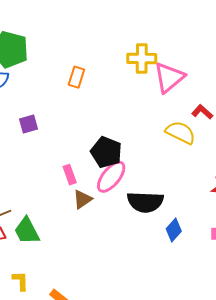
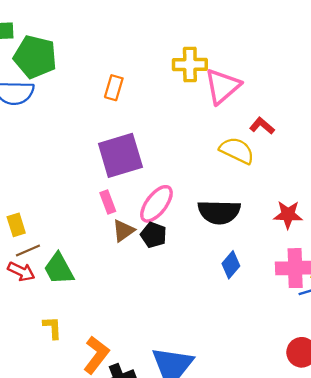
purple square: (29, 124) -> (120, 155), moved, size x2.0
black pentagon: (106, 152) -> (154, 235), moved, size x0.7
black semicircle: (145, 202) -> (219, 212), moved

